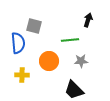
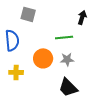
gray square: (34, 26) -> (28, 14), moved
gray star: (81, 61) -> (67, 59), moved

